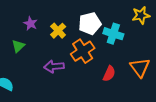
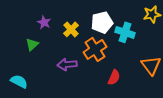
red semicircle: (109, 74) -> (114, 77), moved

